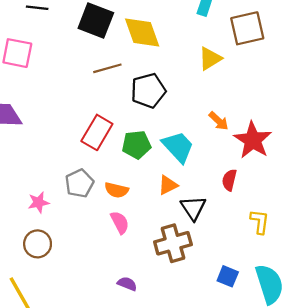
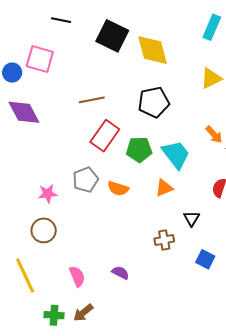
brown line: (107, 68) -> (92, 100), moved
black triangle: (193, 208) -> (191, 218), moved, size x0.7
pink semicircle: (120, 222) -> (77, 276), moved
brown cross: (173, 243) -> (164, 240), size x0.6
blue square: (228, 276) -> (205, 259), moved

